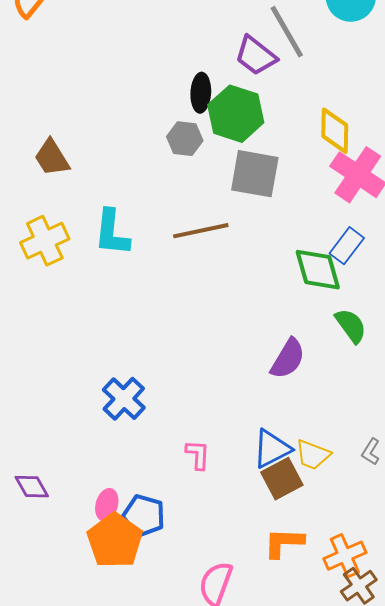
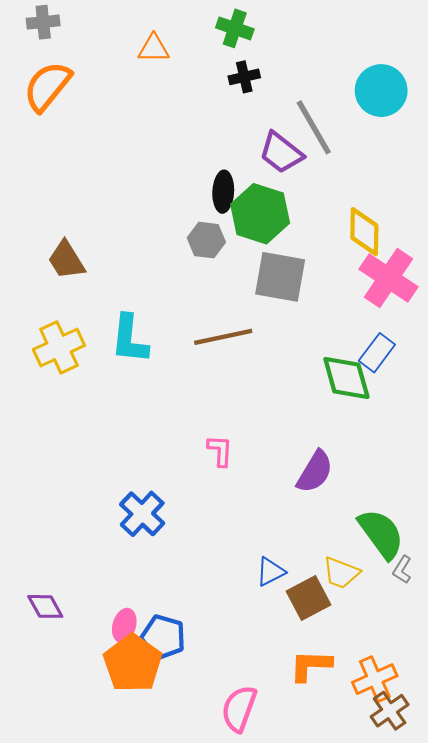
green semicircle: (351, 326) -> (381, 534), moved, size x1.4
blue triangle: (272, 449) -> (271, 572), moved, size x0.7
pink L-shape: (198, 455) -> (220, 451), moved

